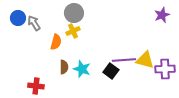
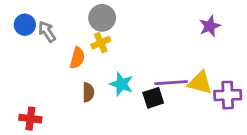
purple star: (162, 15) -> (210, 26), moved
cyan star: (82, 69) -> (121, 84), moved
black square: (111, 71) -> (153, 98), turned 35
red cross: (36, 86) -> (30, 119), moved

